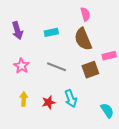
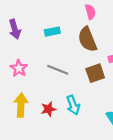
yellow arrow: (24, 99) -> (21, 105), size x1.5

